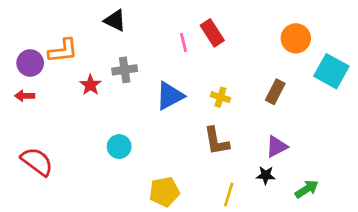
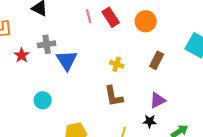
orange circle: (296, 38) -> (146, 21), moved
pink line: (184, 42) -> (89, 16), moved
blue triangle: (170, 96) -> (67, 60), moved, turned -35

